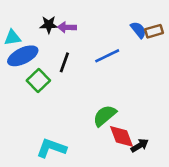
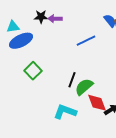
black line: (64, 62) -> (72, 80), moved
green square: (38, 81) -> (33, 71), moved
cyan L-shape: (51, 148) -> (65, 112), moved

